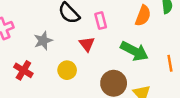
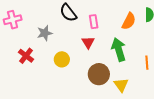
red triangle: (87, 44) -> (88, 42), moved
green arrow: (134, 51) -> (119, 50), turned -140

